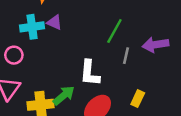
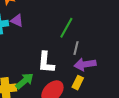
purple arrow: (155, 45) -> (85, 64), moved
yellow rectangle: (138, 99) -> (78, 83), moved

